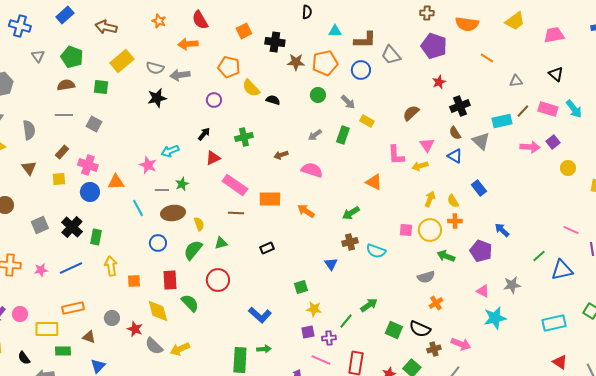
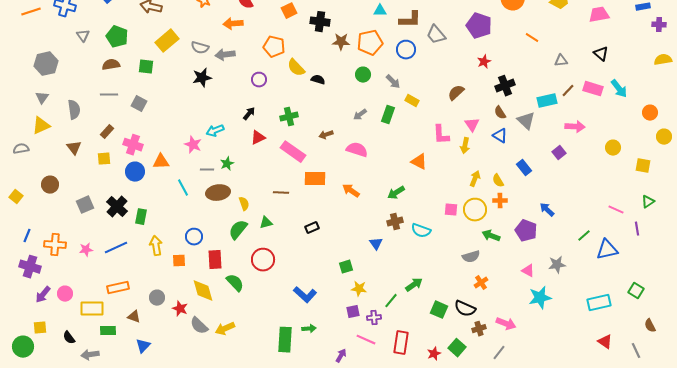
purple square: (553, 142) -> (559, 153), moved
yellow arrow: (420, 166) -> (465, 146), turned -63
pink rectangle: (235, 185) -> (293, 152), moved
blue circle: (158, 243) -> (194, 237), moved

